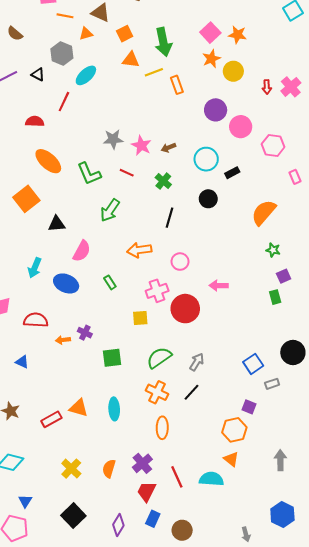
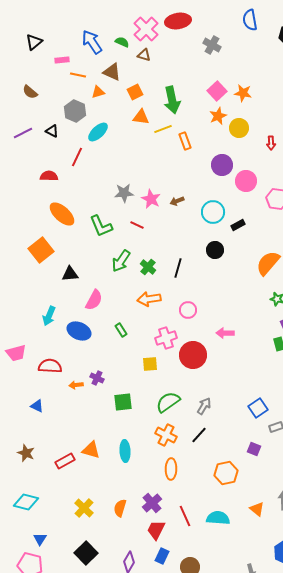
green cross: (163, 181) -> (148, 267), moved
orange hexagon: (234, 430) -> (226, 473), moved
orange triangle: (231, 459) -> (257, 509), moved

